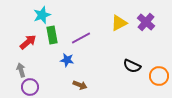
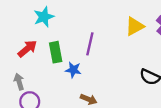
green rectangle: (52, 35) -> (56, 52), moved
purple line: (81, 38) -> (90, 44), turned -48

